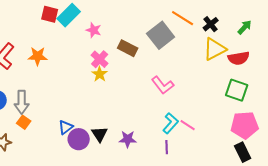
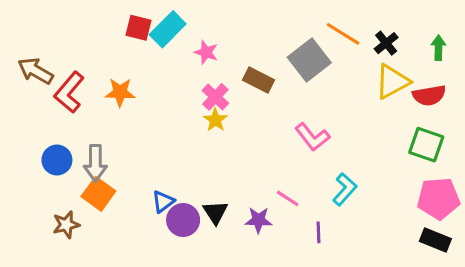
green arrow: (245, 27) -> (438, 48), turned -42
orange square: (24, 122) -> (98, 194), size x1.5
cyan L-shape: (171, 123) -> (345, 189), moved
pink line: (188, 125) -> (288, 198), moved
black rectangle: (243, 152) -> (435, 240), turned -42

